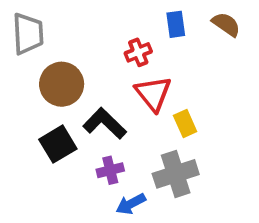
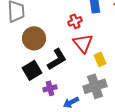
black L-shape: (105, 123) -> (57, 59), turned 105
purple cross: (110, 170) -> (50, 88), moved

